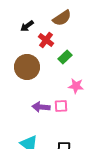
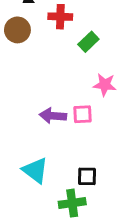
red cross: (46, 40) -> (60, 17), turned -35
brown circle: (27, 67) -> (17, 30), moved, size x0.7

